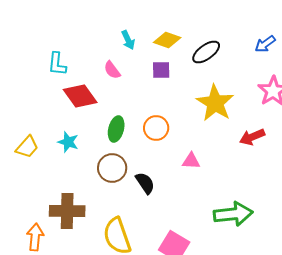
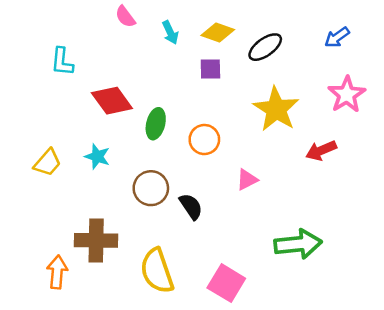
cyan L-shape: (57, 64) -> (62, 62), moved
pink semicircle: (112, 70) -> (125, 17), moved
green ellipse: (116, 129) -> (156, 124), moved
pink triangle: (191, 161) -> (247, 180), turned -30

